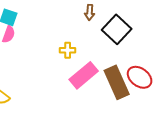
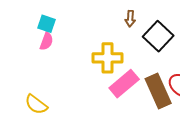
yellow cross: (68, 50) -> (107, 58), size x1.8

